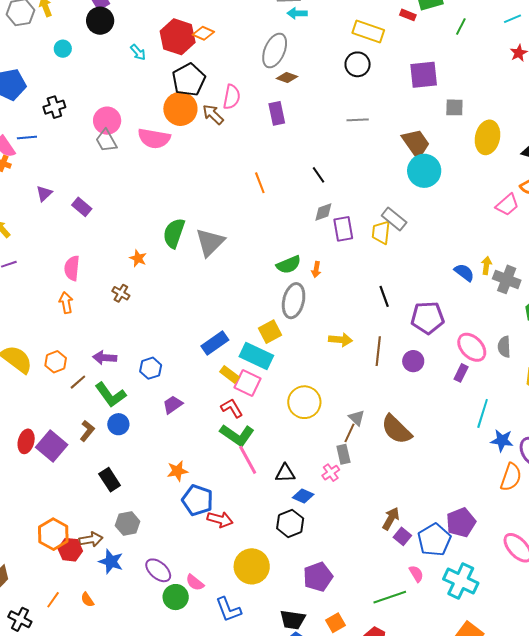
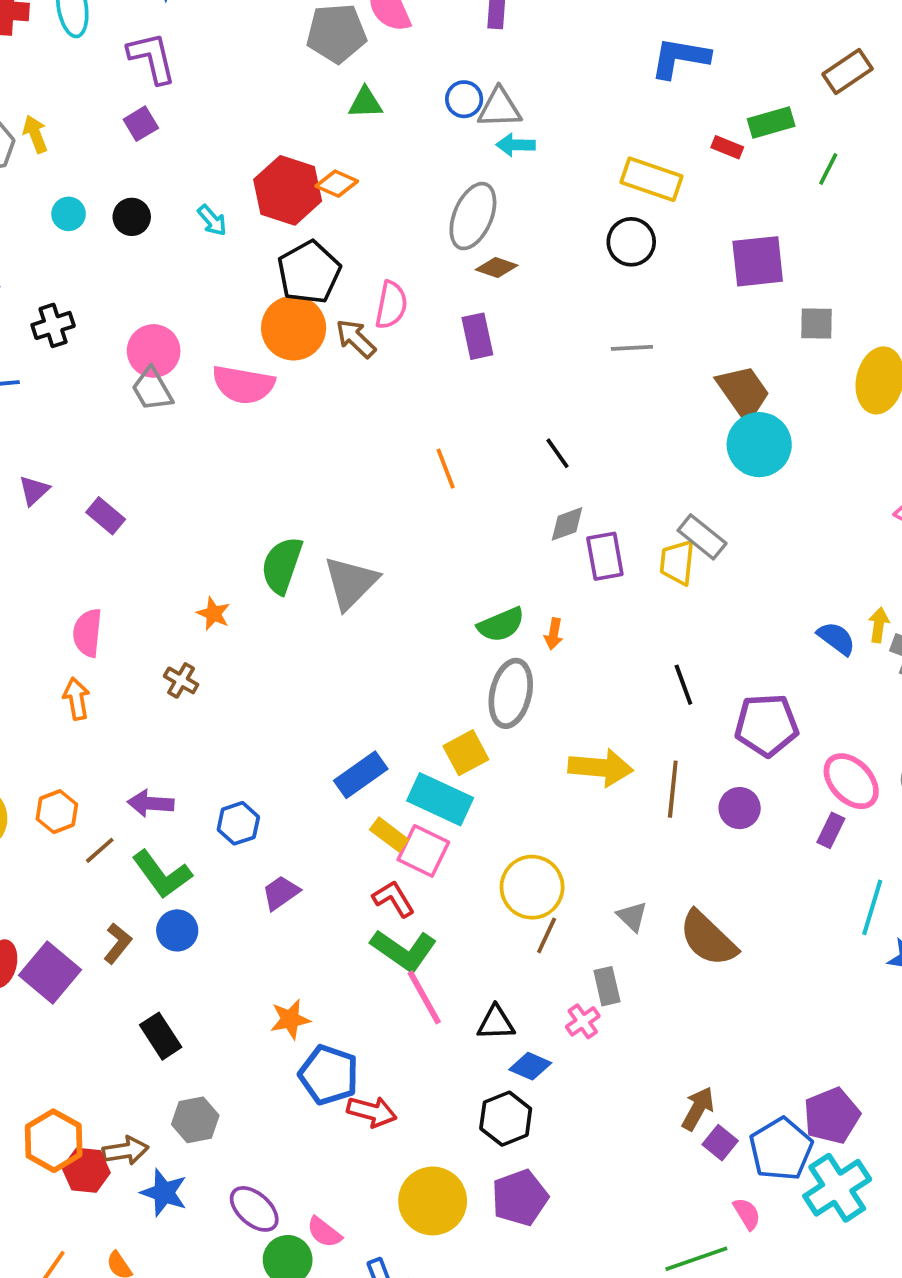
black circle: (100, 21) -> (132, 217), moved, size x0.7
yellow arrow: (341, 340) -> (601, 768), size x1.4
brown line: (349, 433) -> (547, 935), moved
purple pentagon: (318, 577) -> (520, 1198), moved
cyan cross: (461, 581) -> (837, 1188), moved, turned 32

